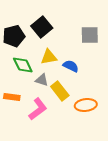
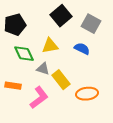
black square: (42, 27) -> (61, 16), moved
gray square: (90, 35) -> (91, 24), turned 30
blue semicircle: (71, 66) -> (82, 49), moved

